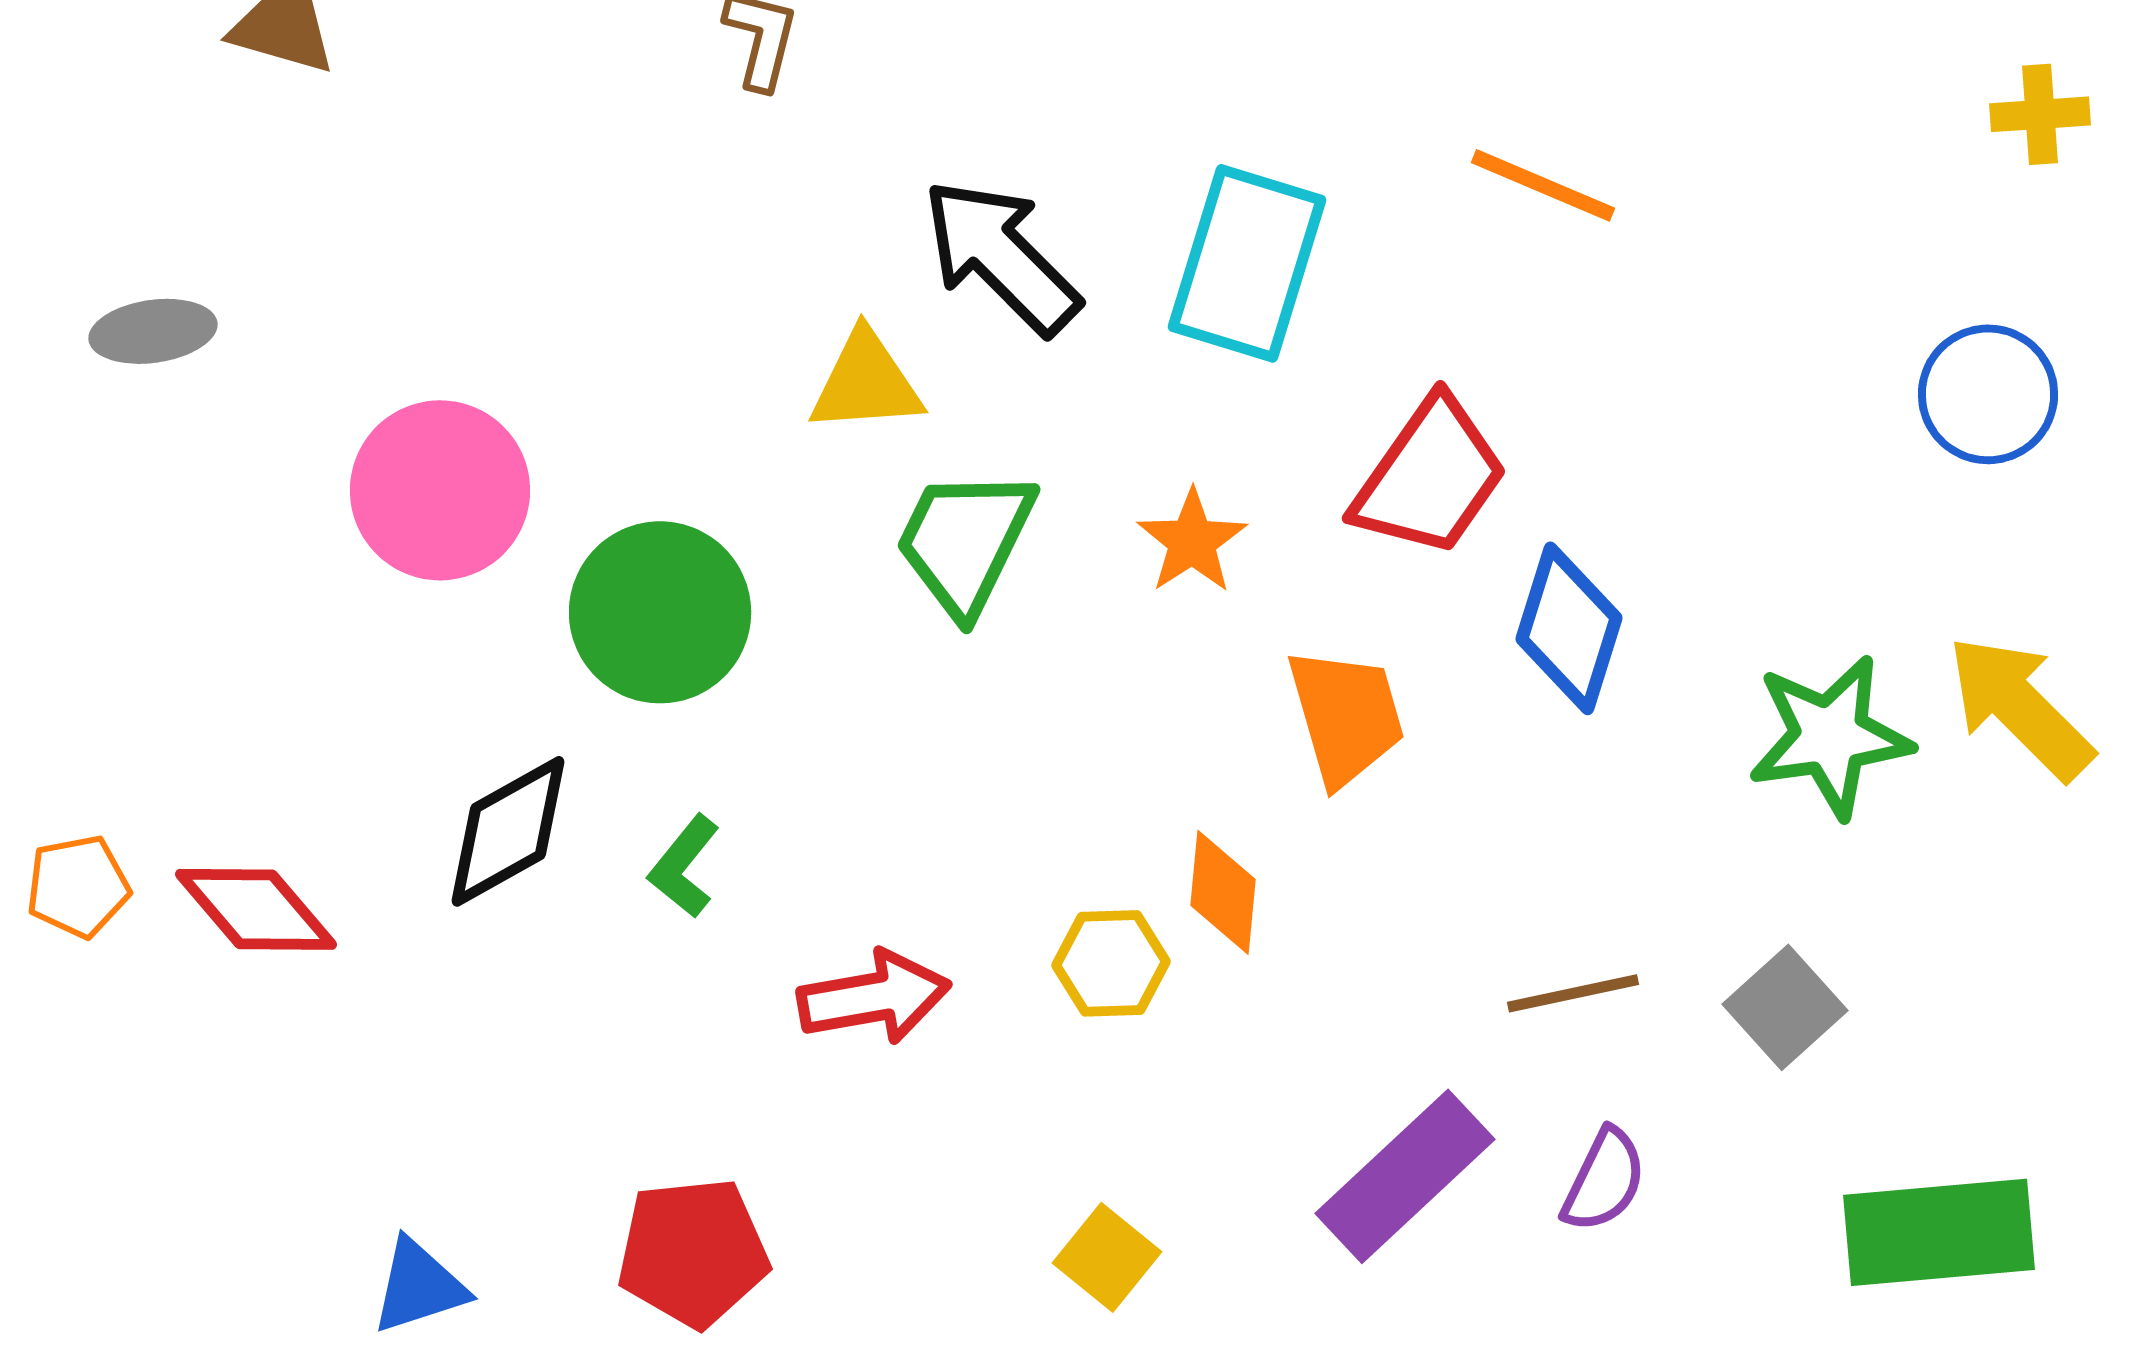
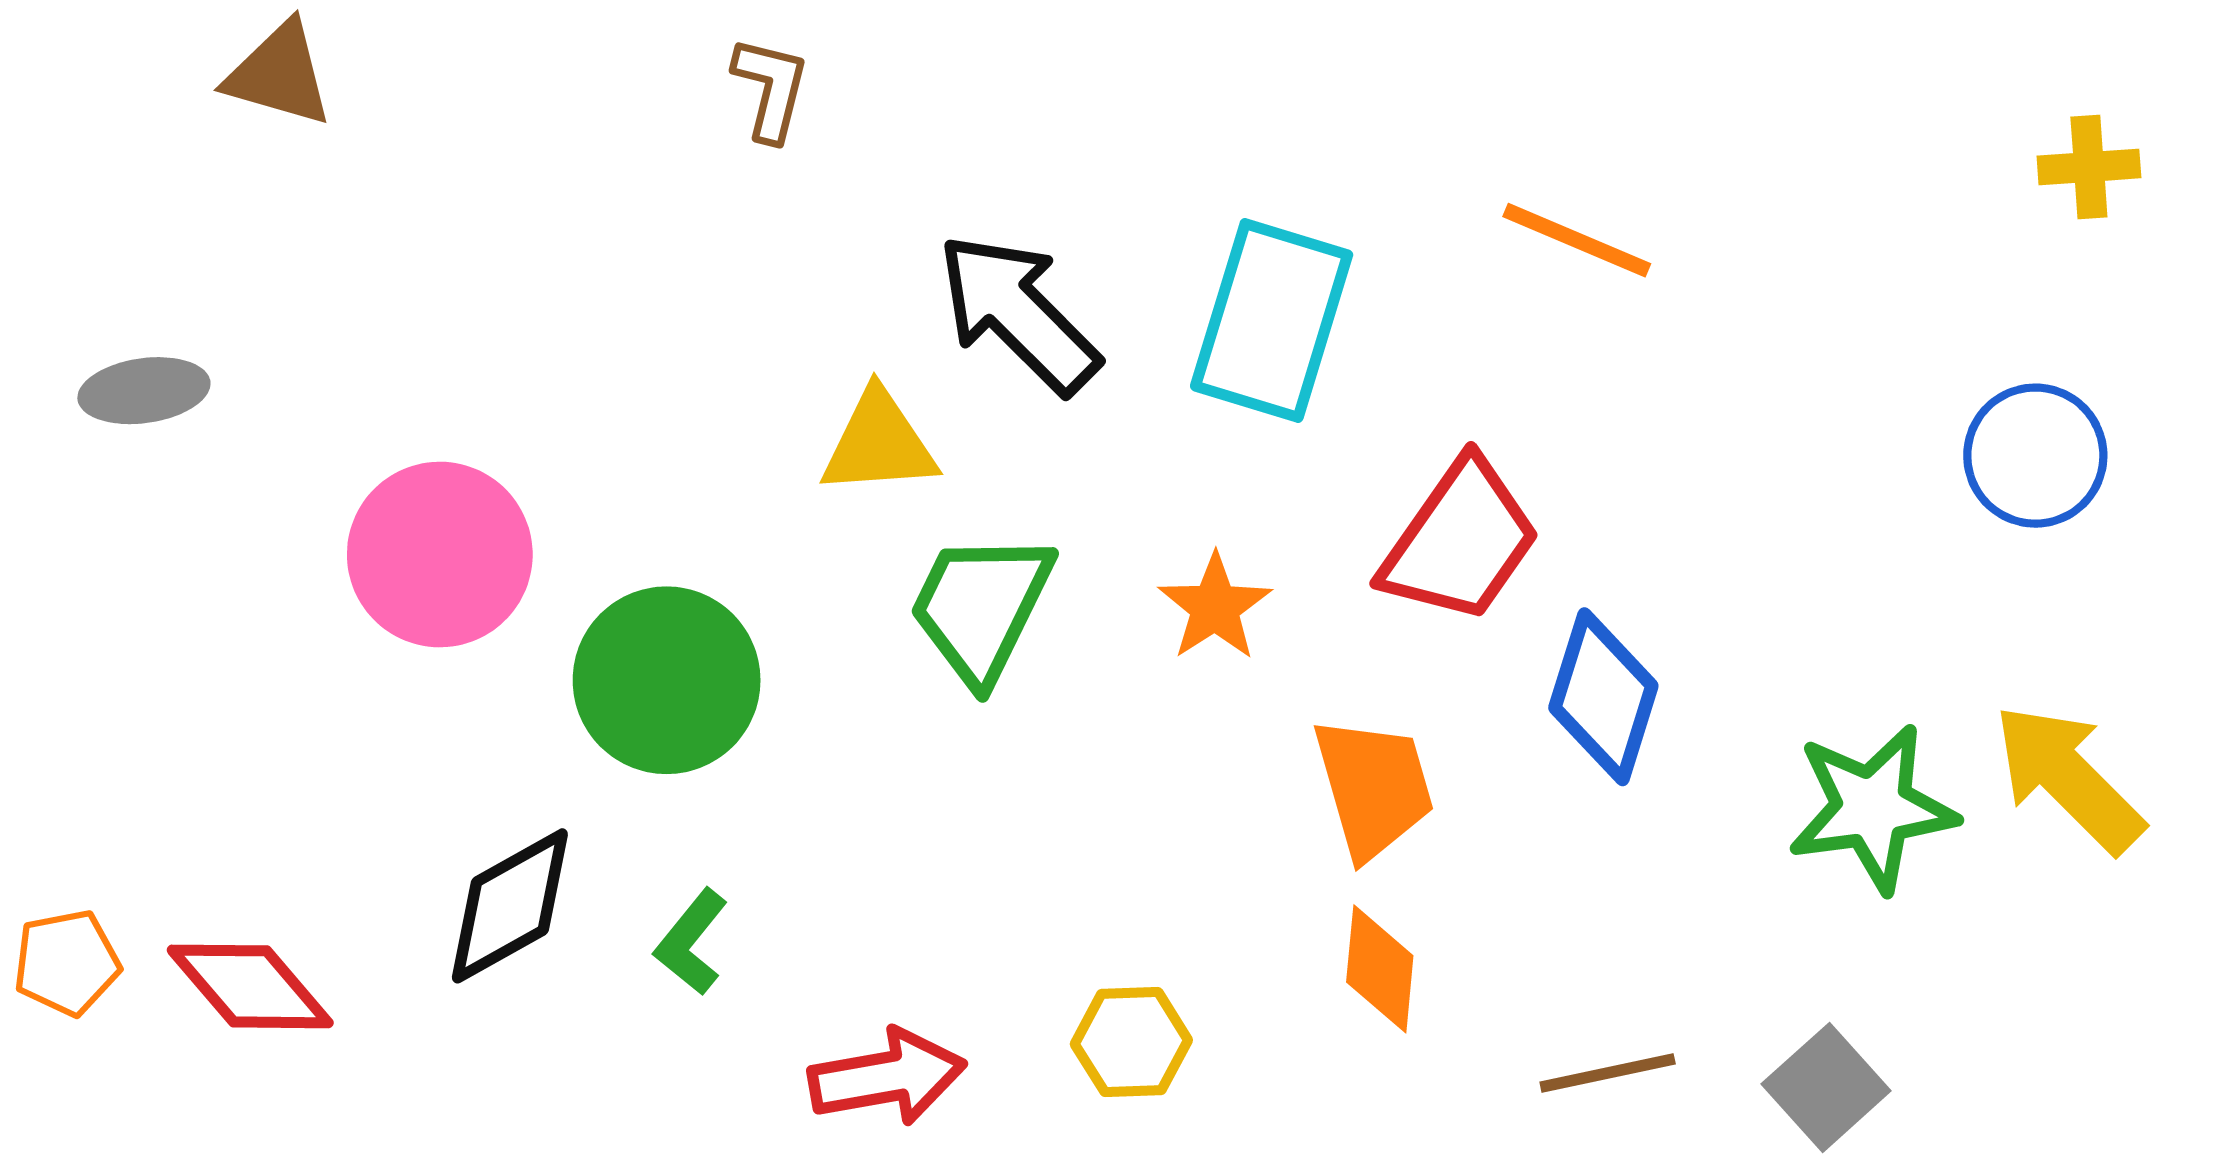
orange diamond: (1223, 892) -> (1380, 969), moved

